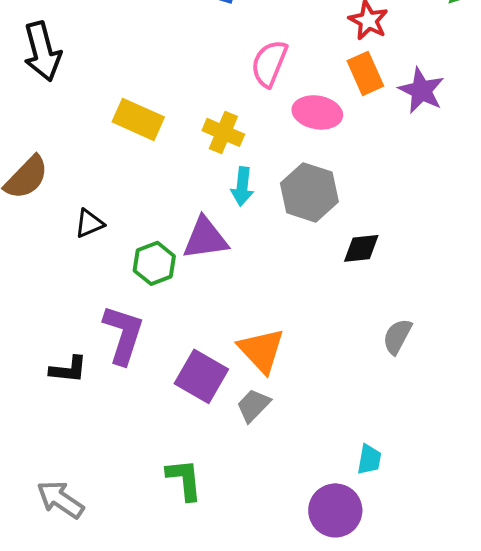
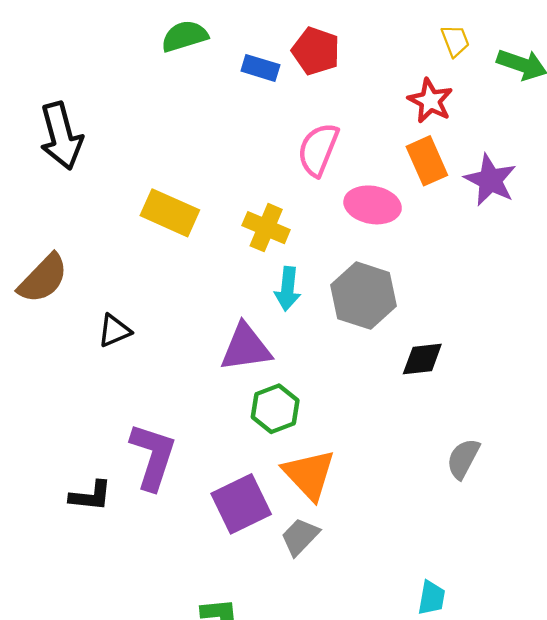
green hexagon: (154, 263) -> (275, 409), moved
purple square: (201, 376) -> (241, 504), turned 34

